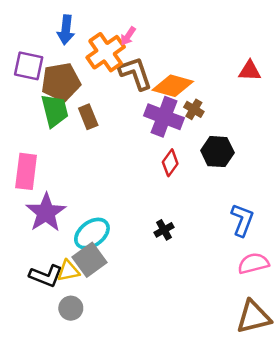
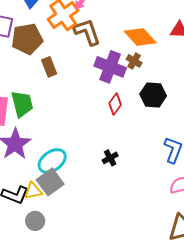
orange diamond: (173, 86) -> (140, 37), moved, turned 32
green trapezoid: (55, 111) -> (22, 104), moved

